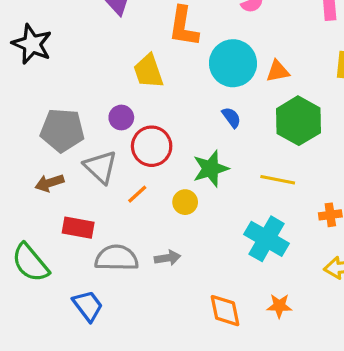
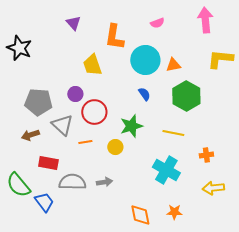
orange line: (137, 194) -> (85, 142), turned 32
blue trapezoid: (88, 306) -> (44, 202), moved

